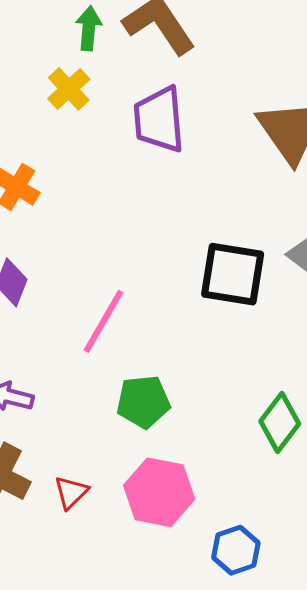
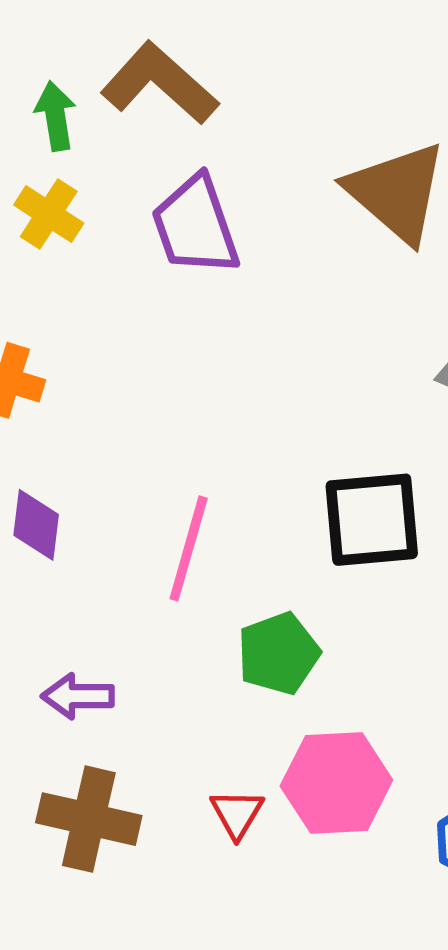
black square: (233, 274) -> (372, 520), moved
red triangle: (71, 492) -> (237, 814), moved

